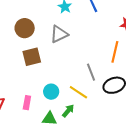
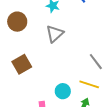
brown circle: (25, 28) -> (17, 22), moved
brown square: (32, 57) -> (22, 64), moved

